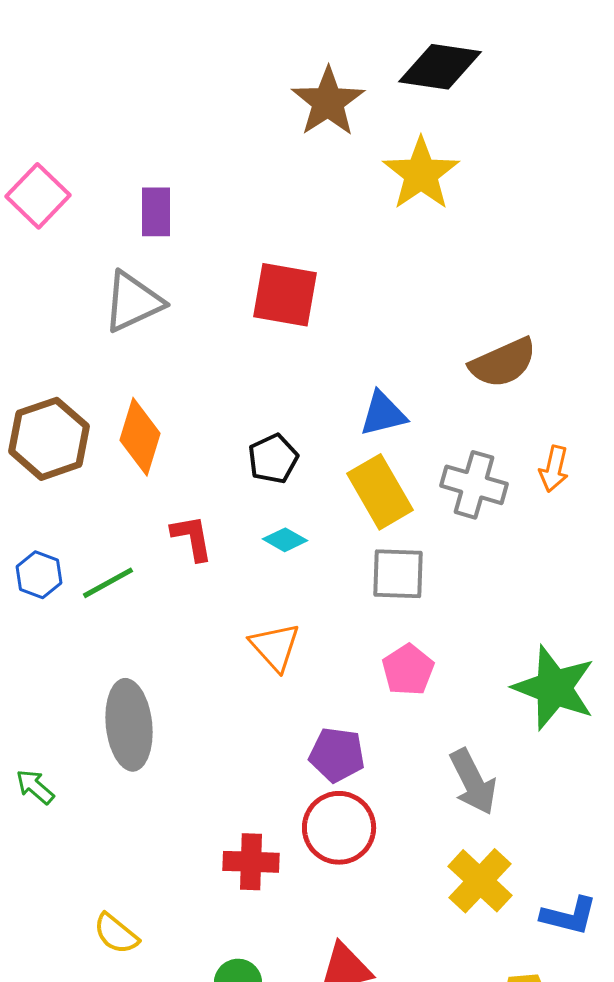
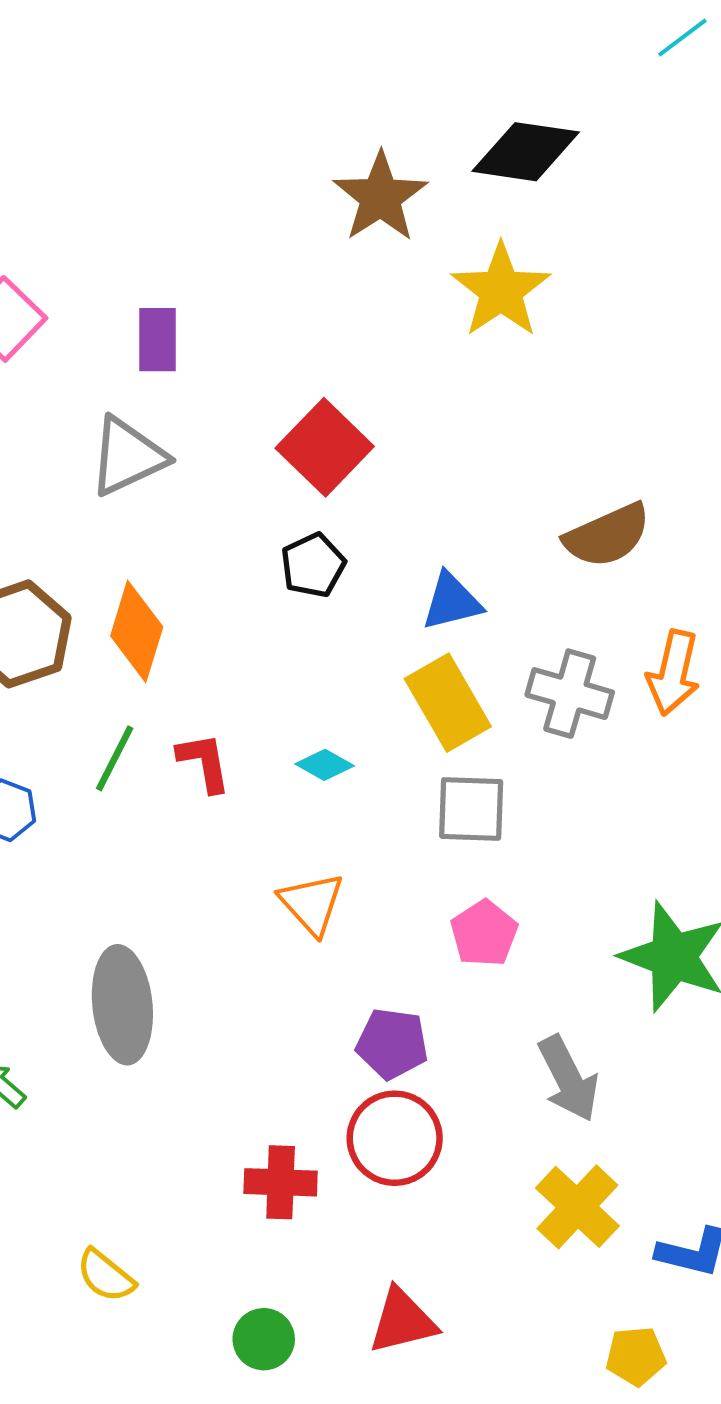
red square: (285, 295) -> (325, 447), turned 34
black pentagon: (273, 459) -> (313, 565), moved
orange arrow: (554, 469) -> (673, 673), size x1.4
green line: (108, 583) -> (115, 758), moved, turned -34

